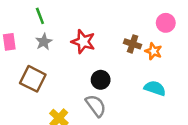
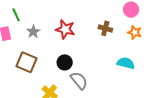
green line: (40, 16) -> (16, 15), moved
orange star: (154, 51) -> (135, 32), moved
black circle: (101, 80) -> (65, 62), moved

